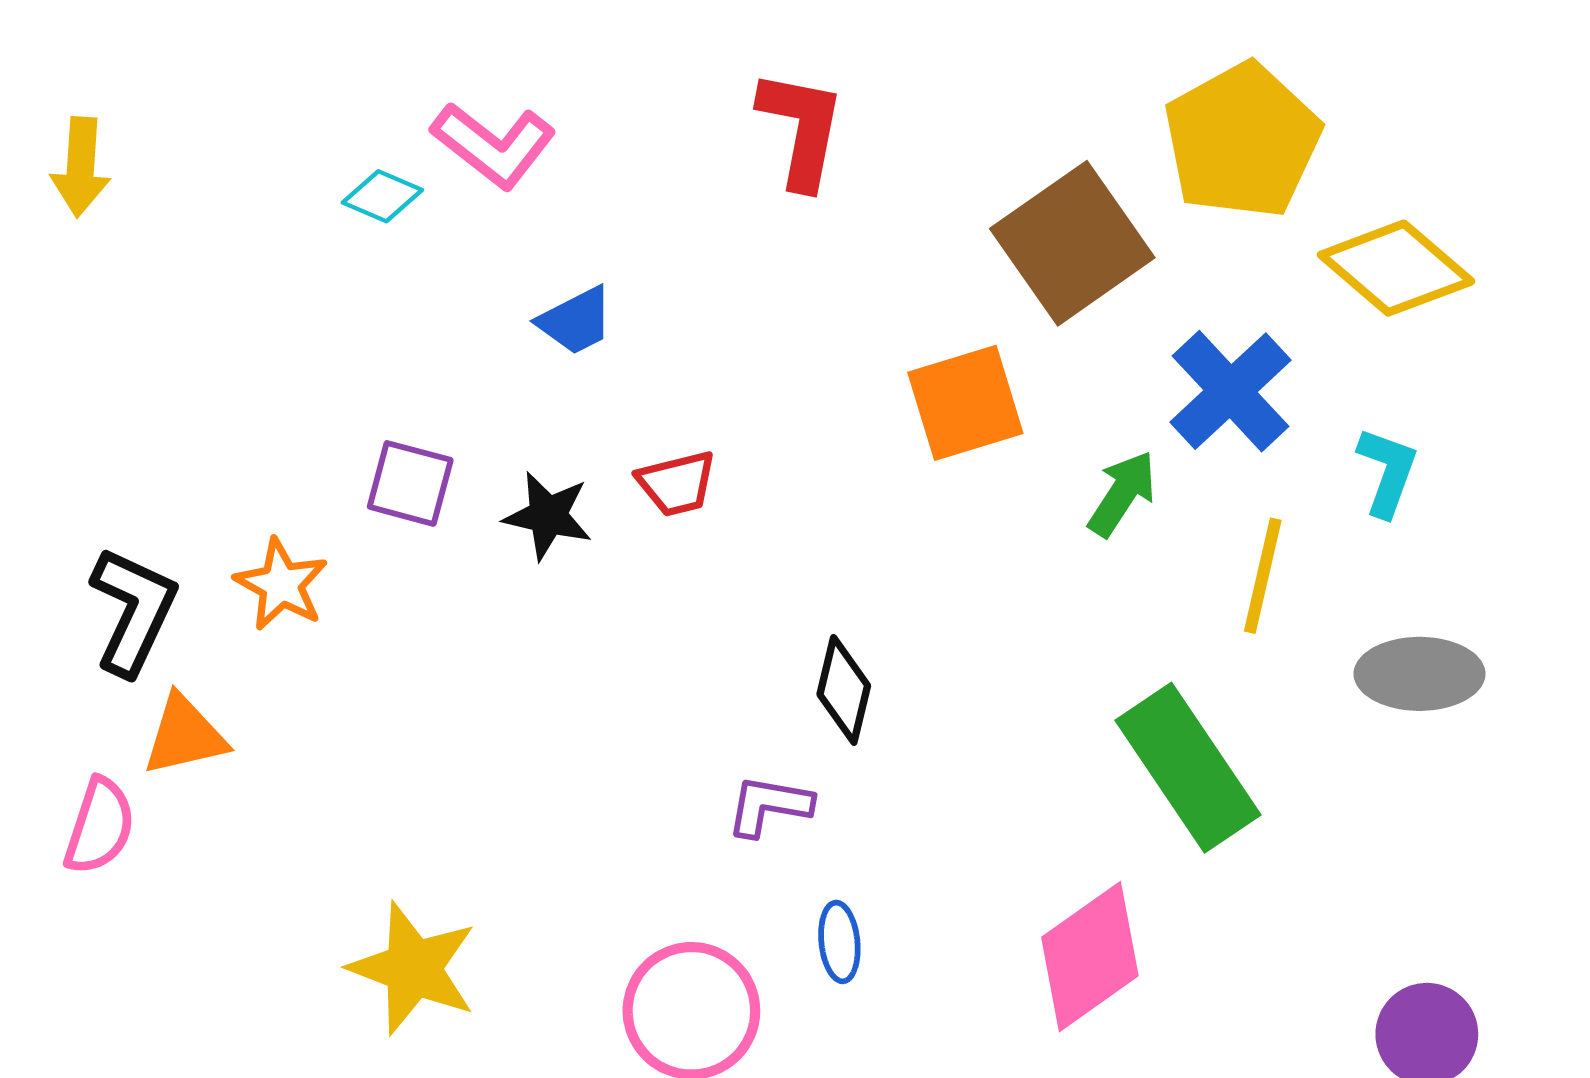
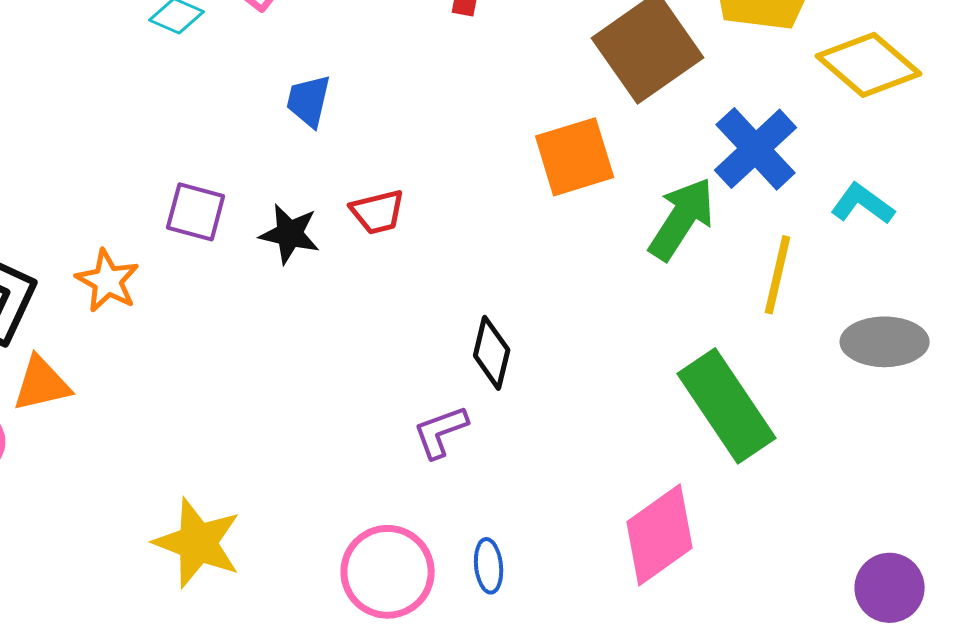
blue trapezoid: (576, 321) -> (309, 101), turned 130
cyan L-shape: (1387, 472) -> (863, 204), turned -74
green arrow: (1122, 494) -> (682, 219), size x1.4
purple L-shape: (769, 806) -> (441, 432), turned -30
blue ellipse: (839, 942) -> (489, 566), moved

